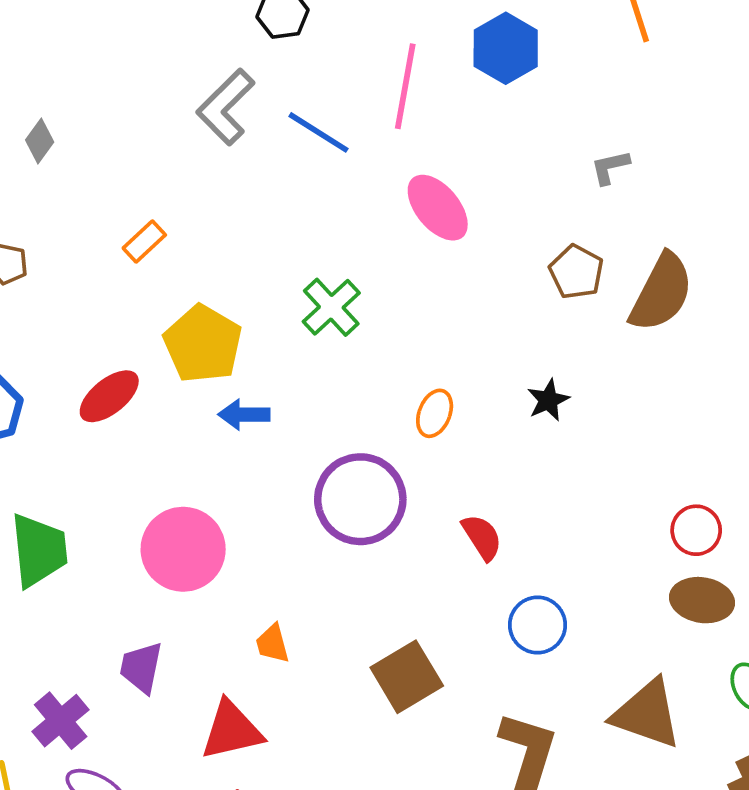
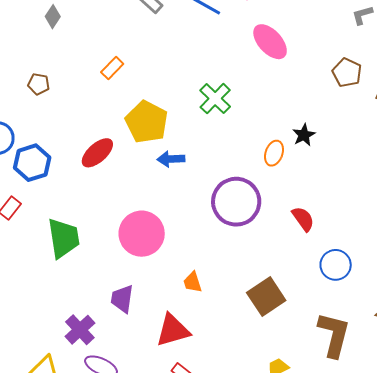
black star: (548, 400) -> (304, 135), moved

